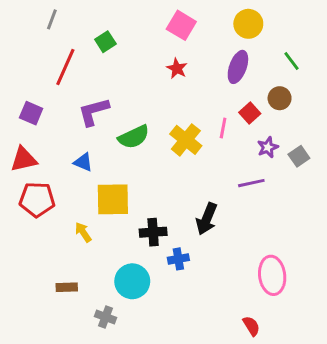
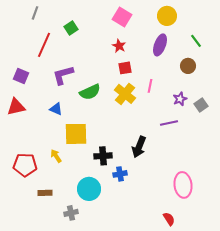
red square: (250, 113) -> (125, 68), moved, turned 32
red pentagon: (37, 199) -> (25, 165), moved
gray cross: (105, 317) -> (71, 213), turned -32

